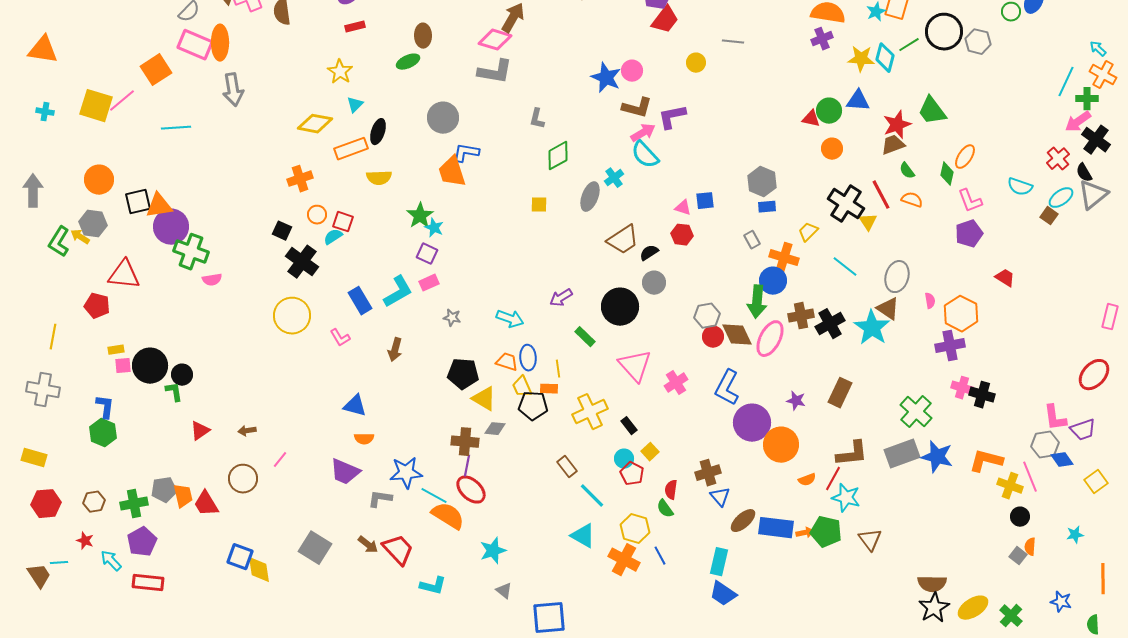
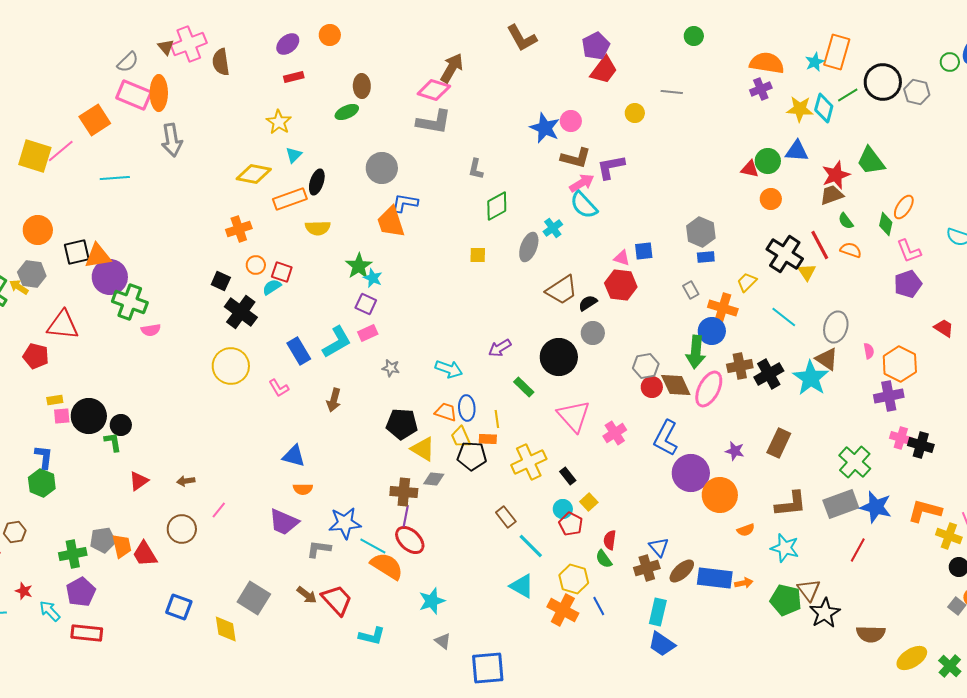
red hexagon: (682, 235) -> (621, 285), size x1.4
brown cross: (708, 473) -> (647, 568), moved
red line: (833, 479) -> (858, 550), moved
brown hexagon: (94, 502) -> (15, 532), moved
green pentagon: (826, 532) -> (786, 600), moved
yellow diamond: (259, 570) -> (226, 629), moved
black star: (934, 608) -> (825, 613), moved

